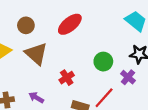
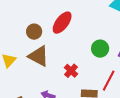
brown circle: (26, 25) -> (34, 32), moved

